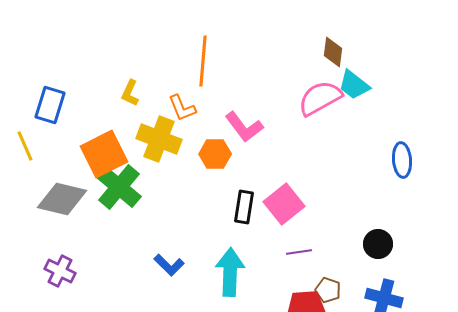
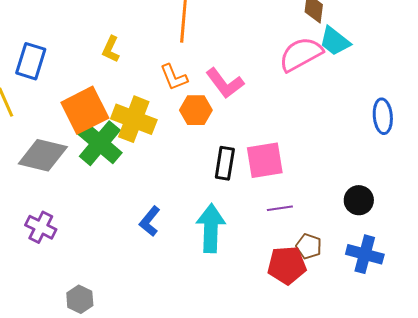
orange L-shape: (182, 108) -> (174, 77), moved
yellow cross: (159, 139) -> (134, 119), moved
pink square: (284, 204) -> (265, 160), turned 30
blue L-shape: (169, 265) -> (150, 221), turned 84

